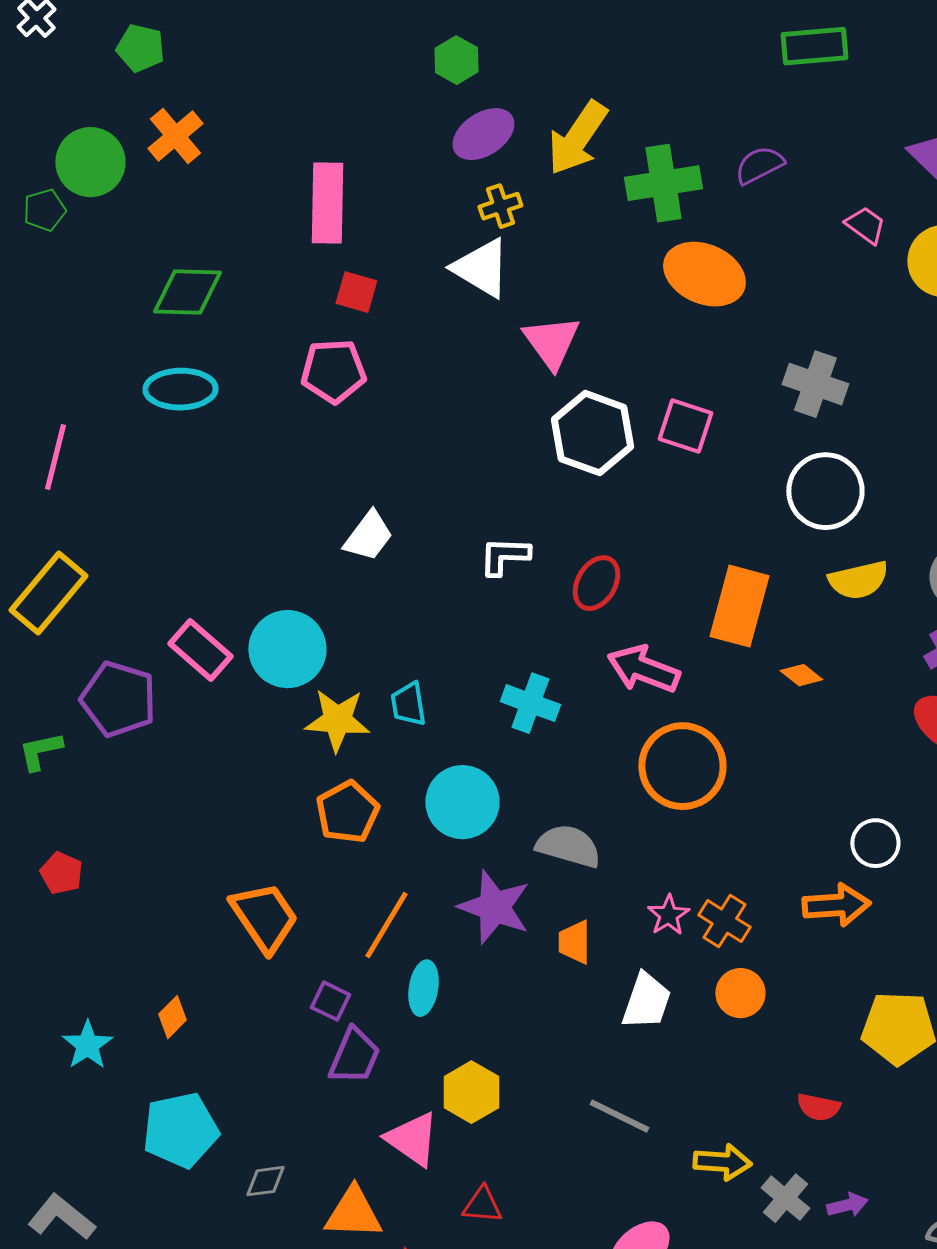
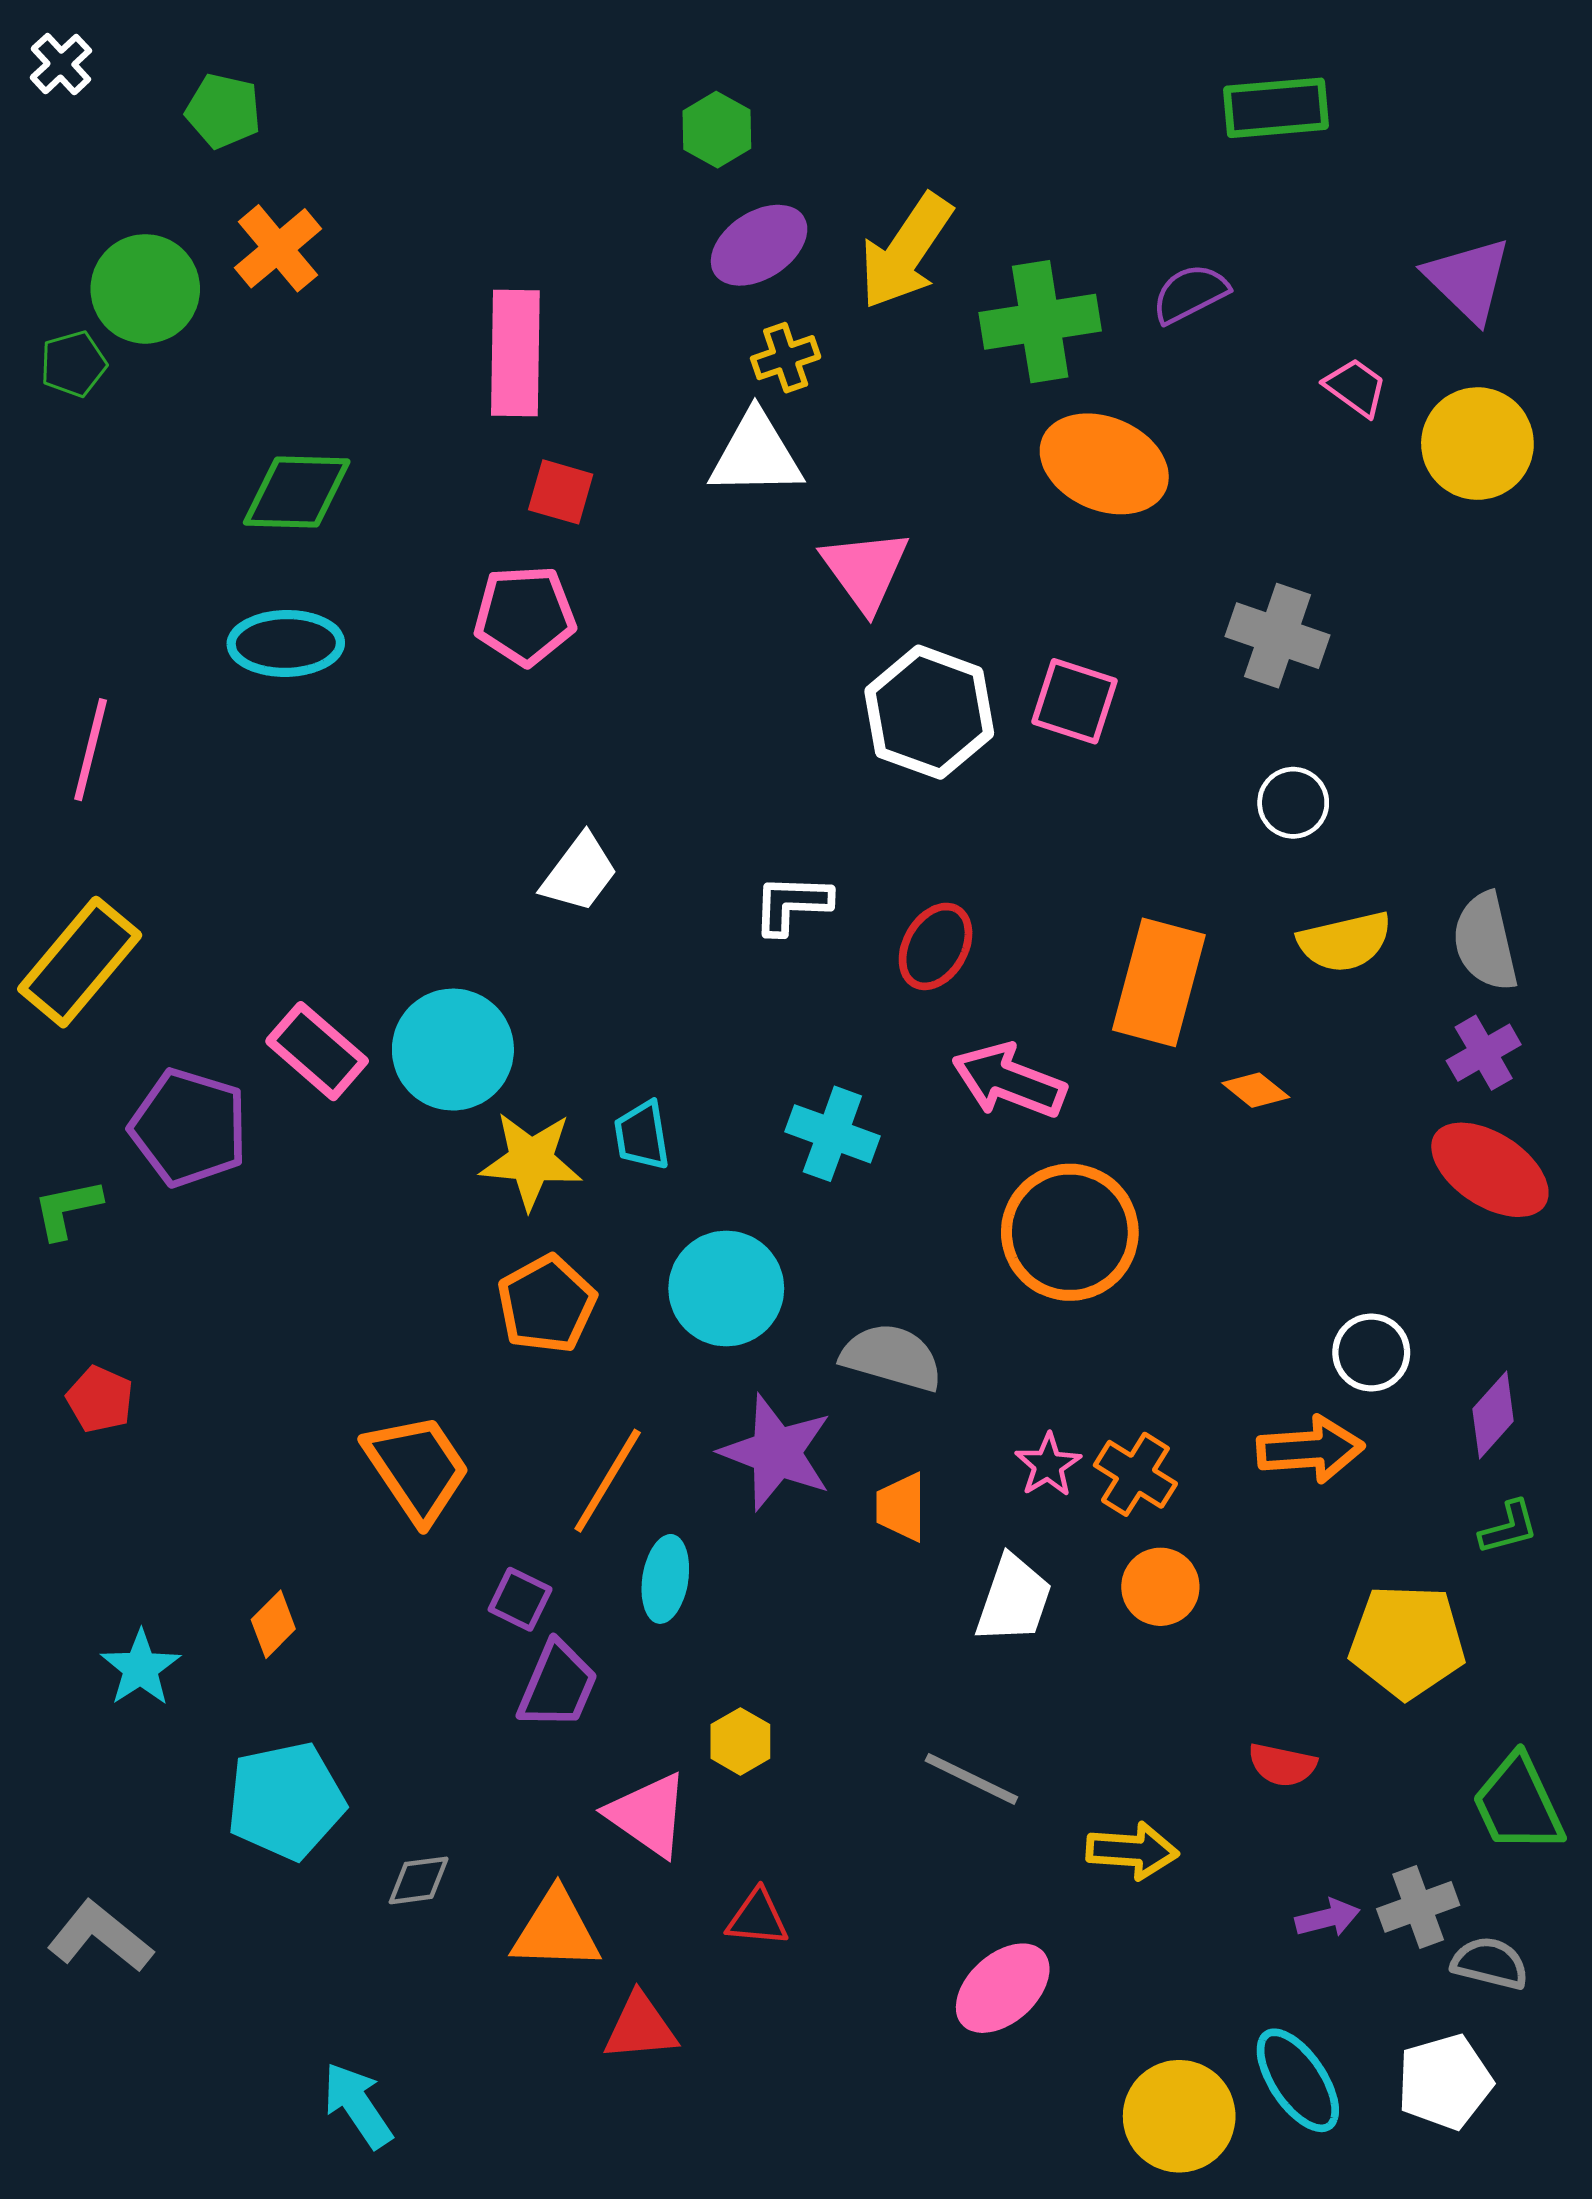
white triangle: (481, 268) -> (756, 454), turned -32
white circle: (825, 491) -> (1293, 803), size x0.6
yellow hexagon: (471, 1092) -> (740, 1741), size x0.7
gray cross: (785, 1198) -> (1418, 1907), moved, turned 30

